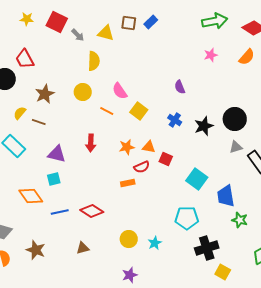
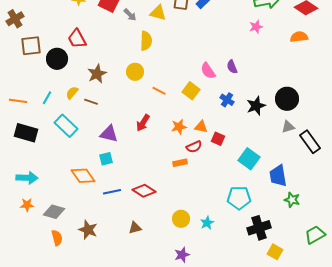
pink star: (211, 55) -> (256, 27), moved
orange semicircle: (247, 57) -> (299, 37), turned -138
pink semicircle: (120, 91) -> (208, 71), moved
red arrow: (91, 143) -> (143, 123), turned 30

